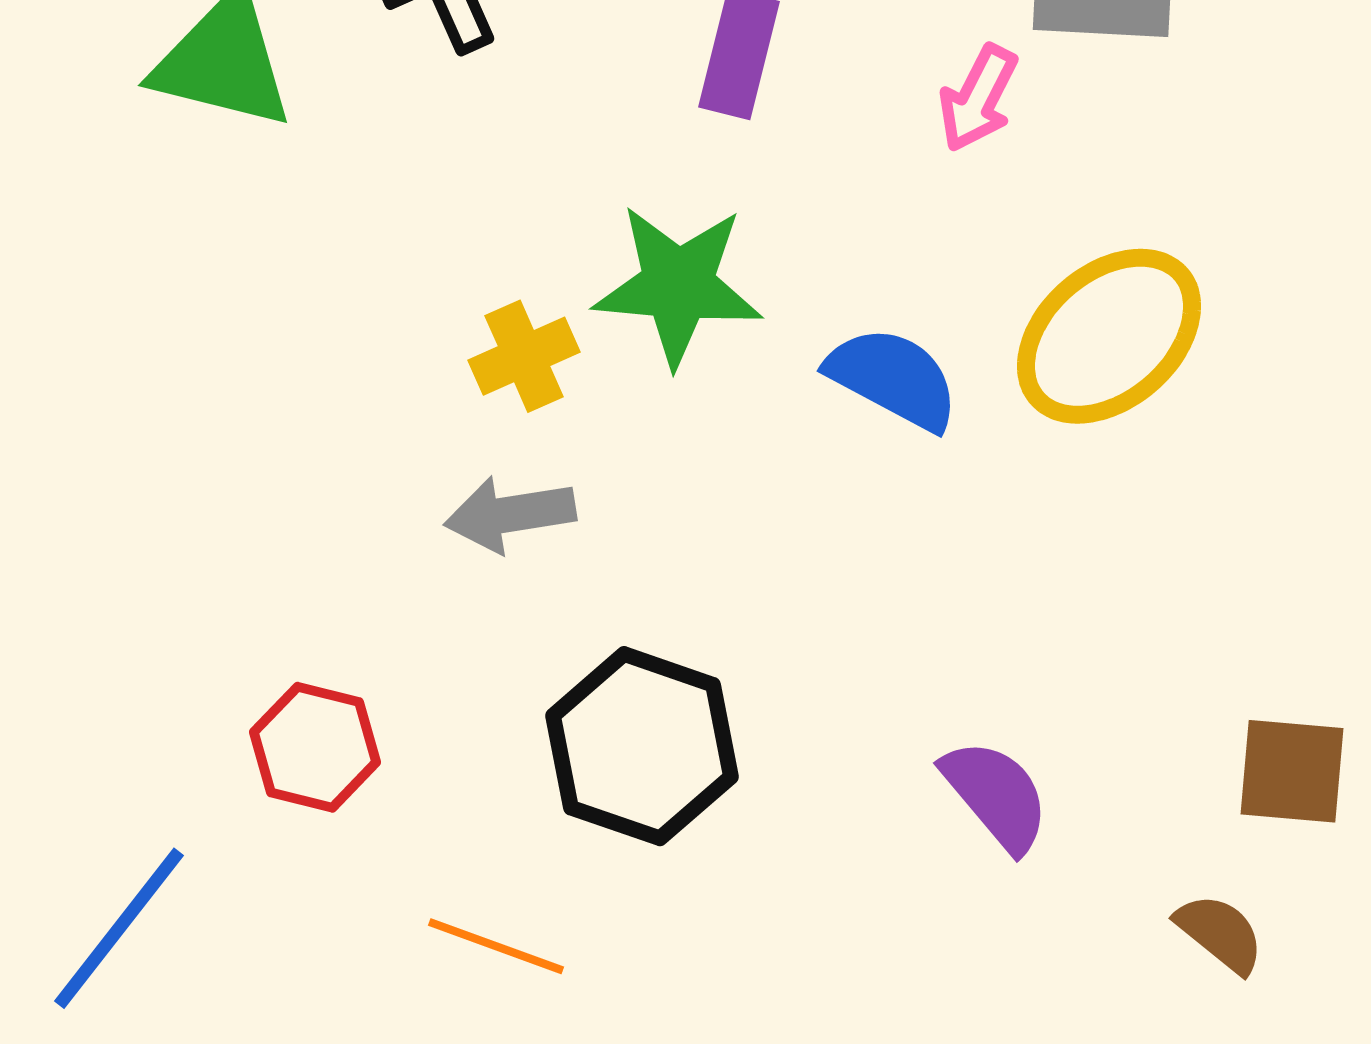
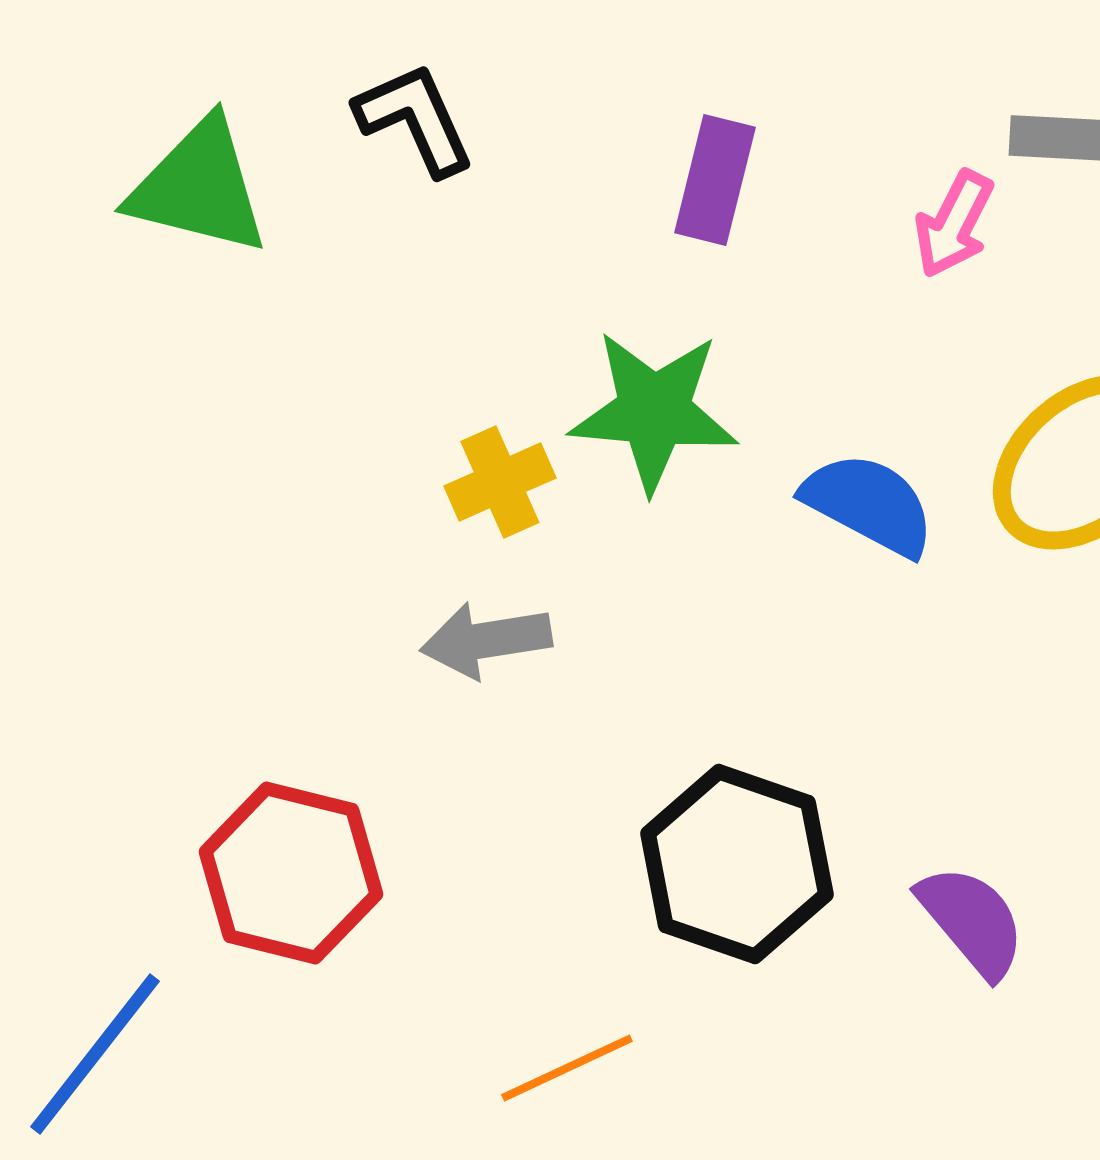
black hexagon: (642, 746) -> (737, 864), moved
red hexagon: (315, 747) -> (291, 873), size x1.4
orange line: (496, 946) -> (567, 1068), moved, turned -45

